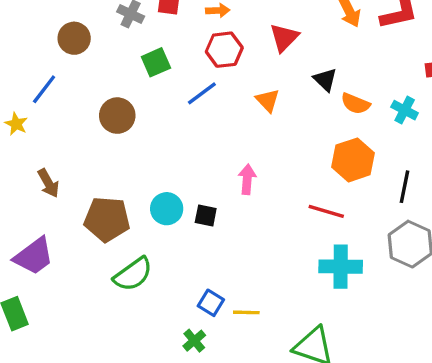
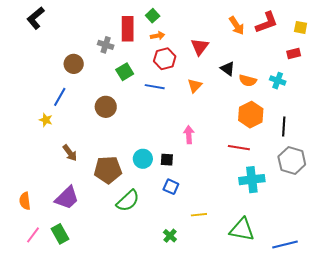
blue line: (202, 93) -> (155, 87), turned 54
orange triangle: (268, 100) -> (195, 86), turned 35
blue square: (211, 303) -> (171, 187), moved

